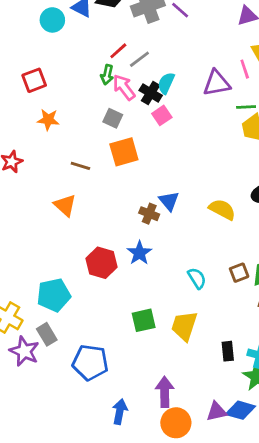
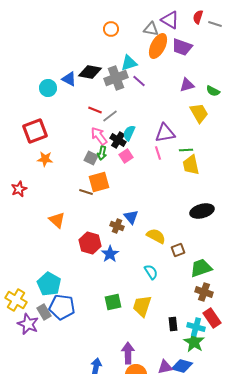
red line: (118, 51) -> (95, 110), turned 64
pink line: (245, 69) -> (158, 153), moved
green arrow: (107, 75) -> (102, 153), moved
red square: (34, 80) -> (35, 131), size x1.4
brown line: (80, 166) -> (86, 192), moved
yellow semicircle: (222, 209) -> (156, 236), moved
red hexagon: (101, 263) -> (90, 243), moved
brown square: (239, 273) -> (178, 250), moved
cyan pentagon: (54, 295) -> (49, 284), turned -30
blue pentagon: (90, 362) -> (62, 307), moved

